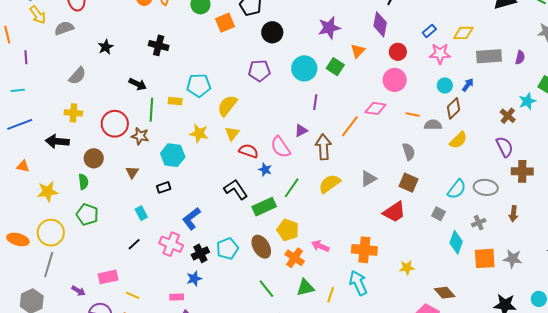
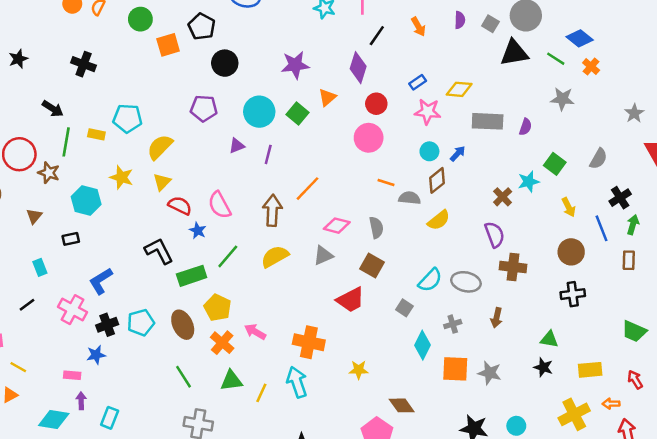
pink diamond: (375, 108) -> (337, 226), moved
purple triangle: (301, 131) -> (237, 146), moved

